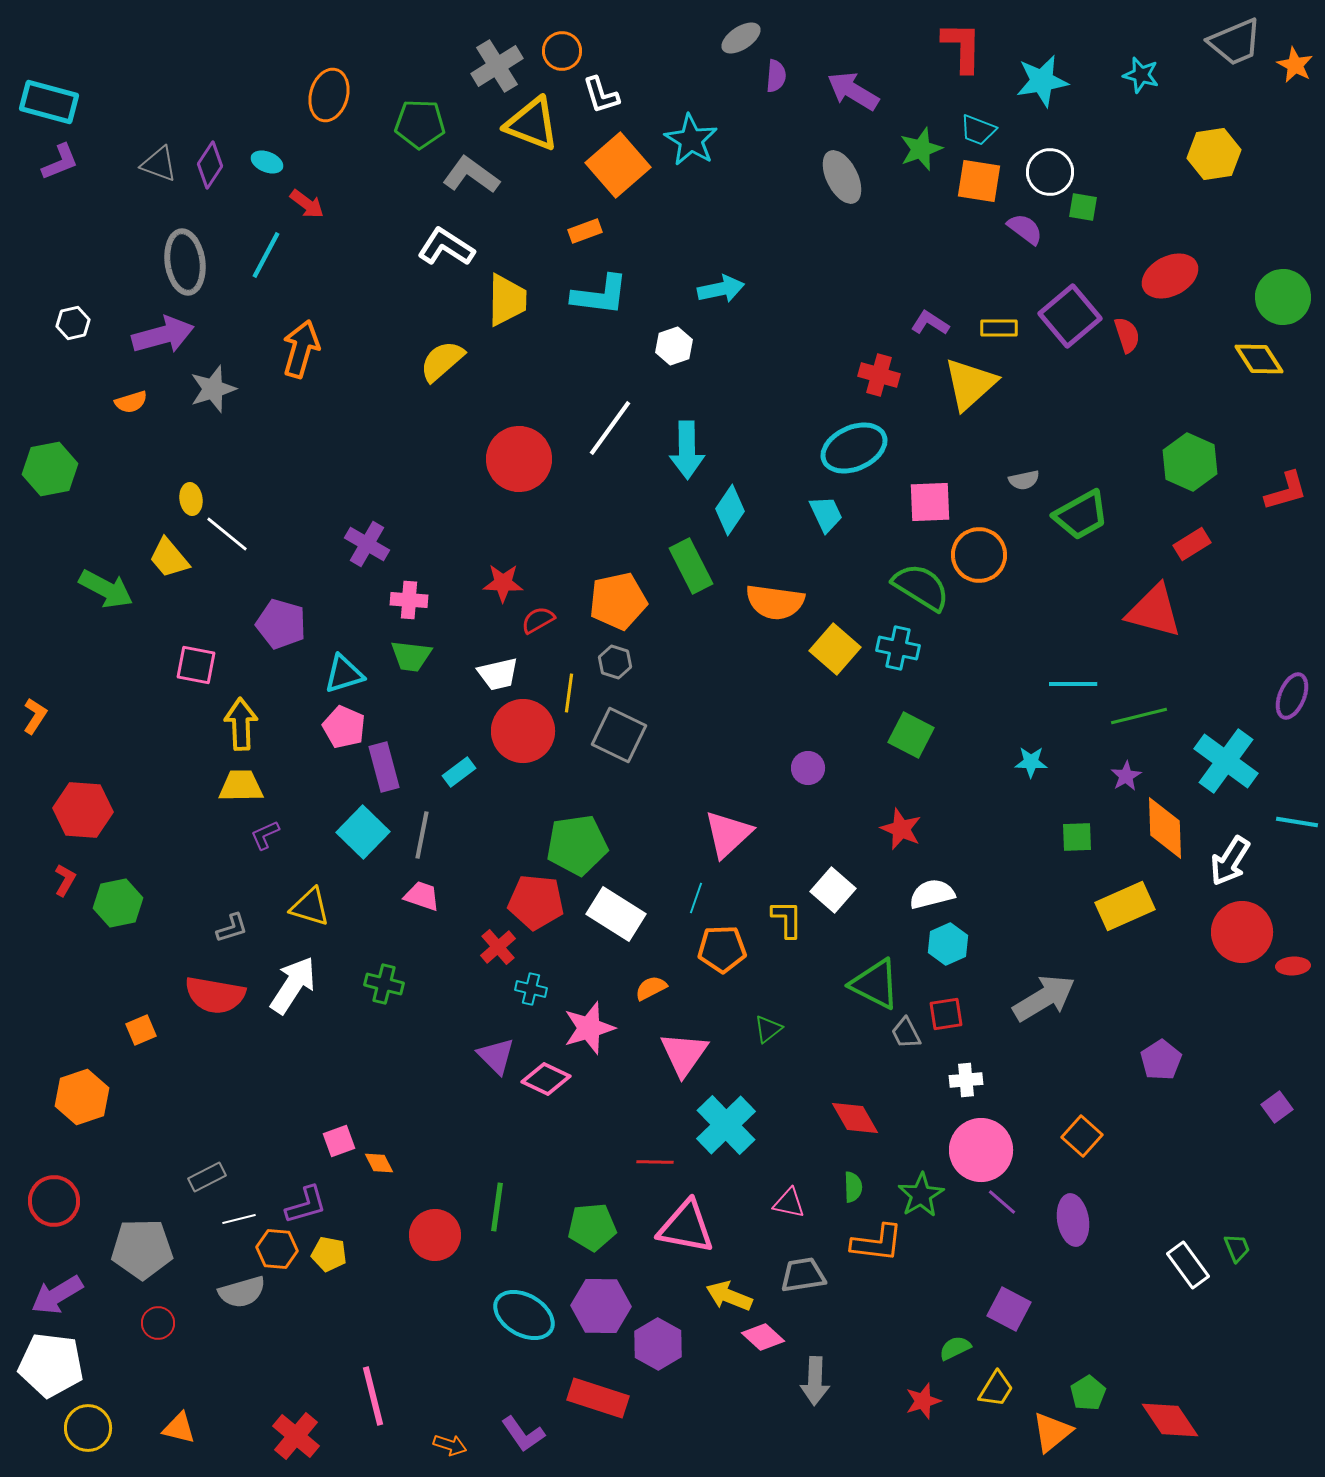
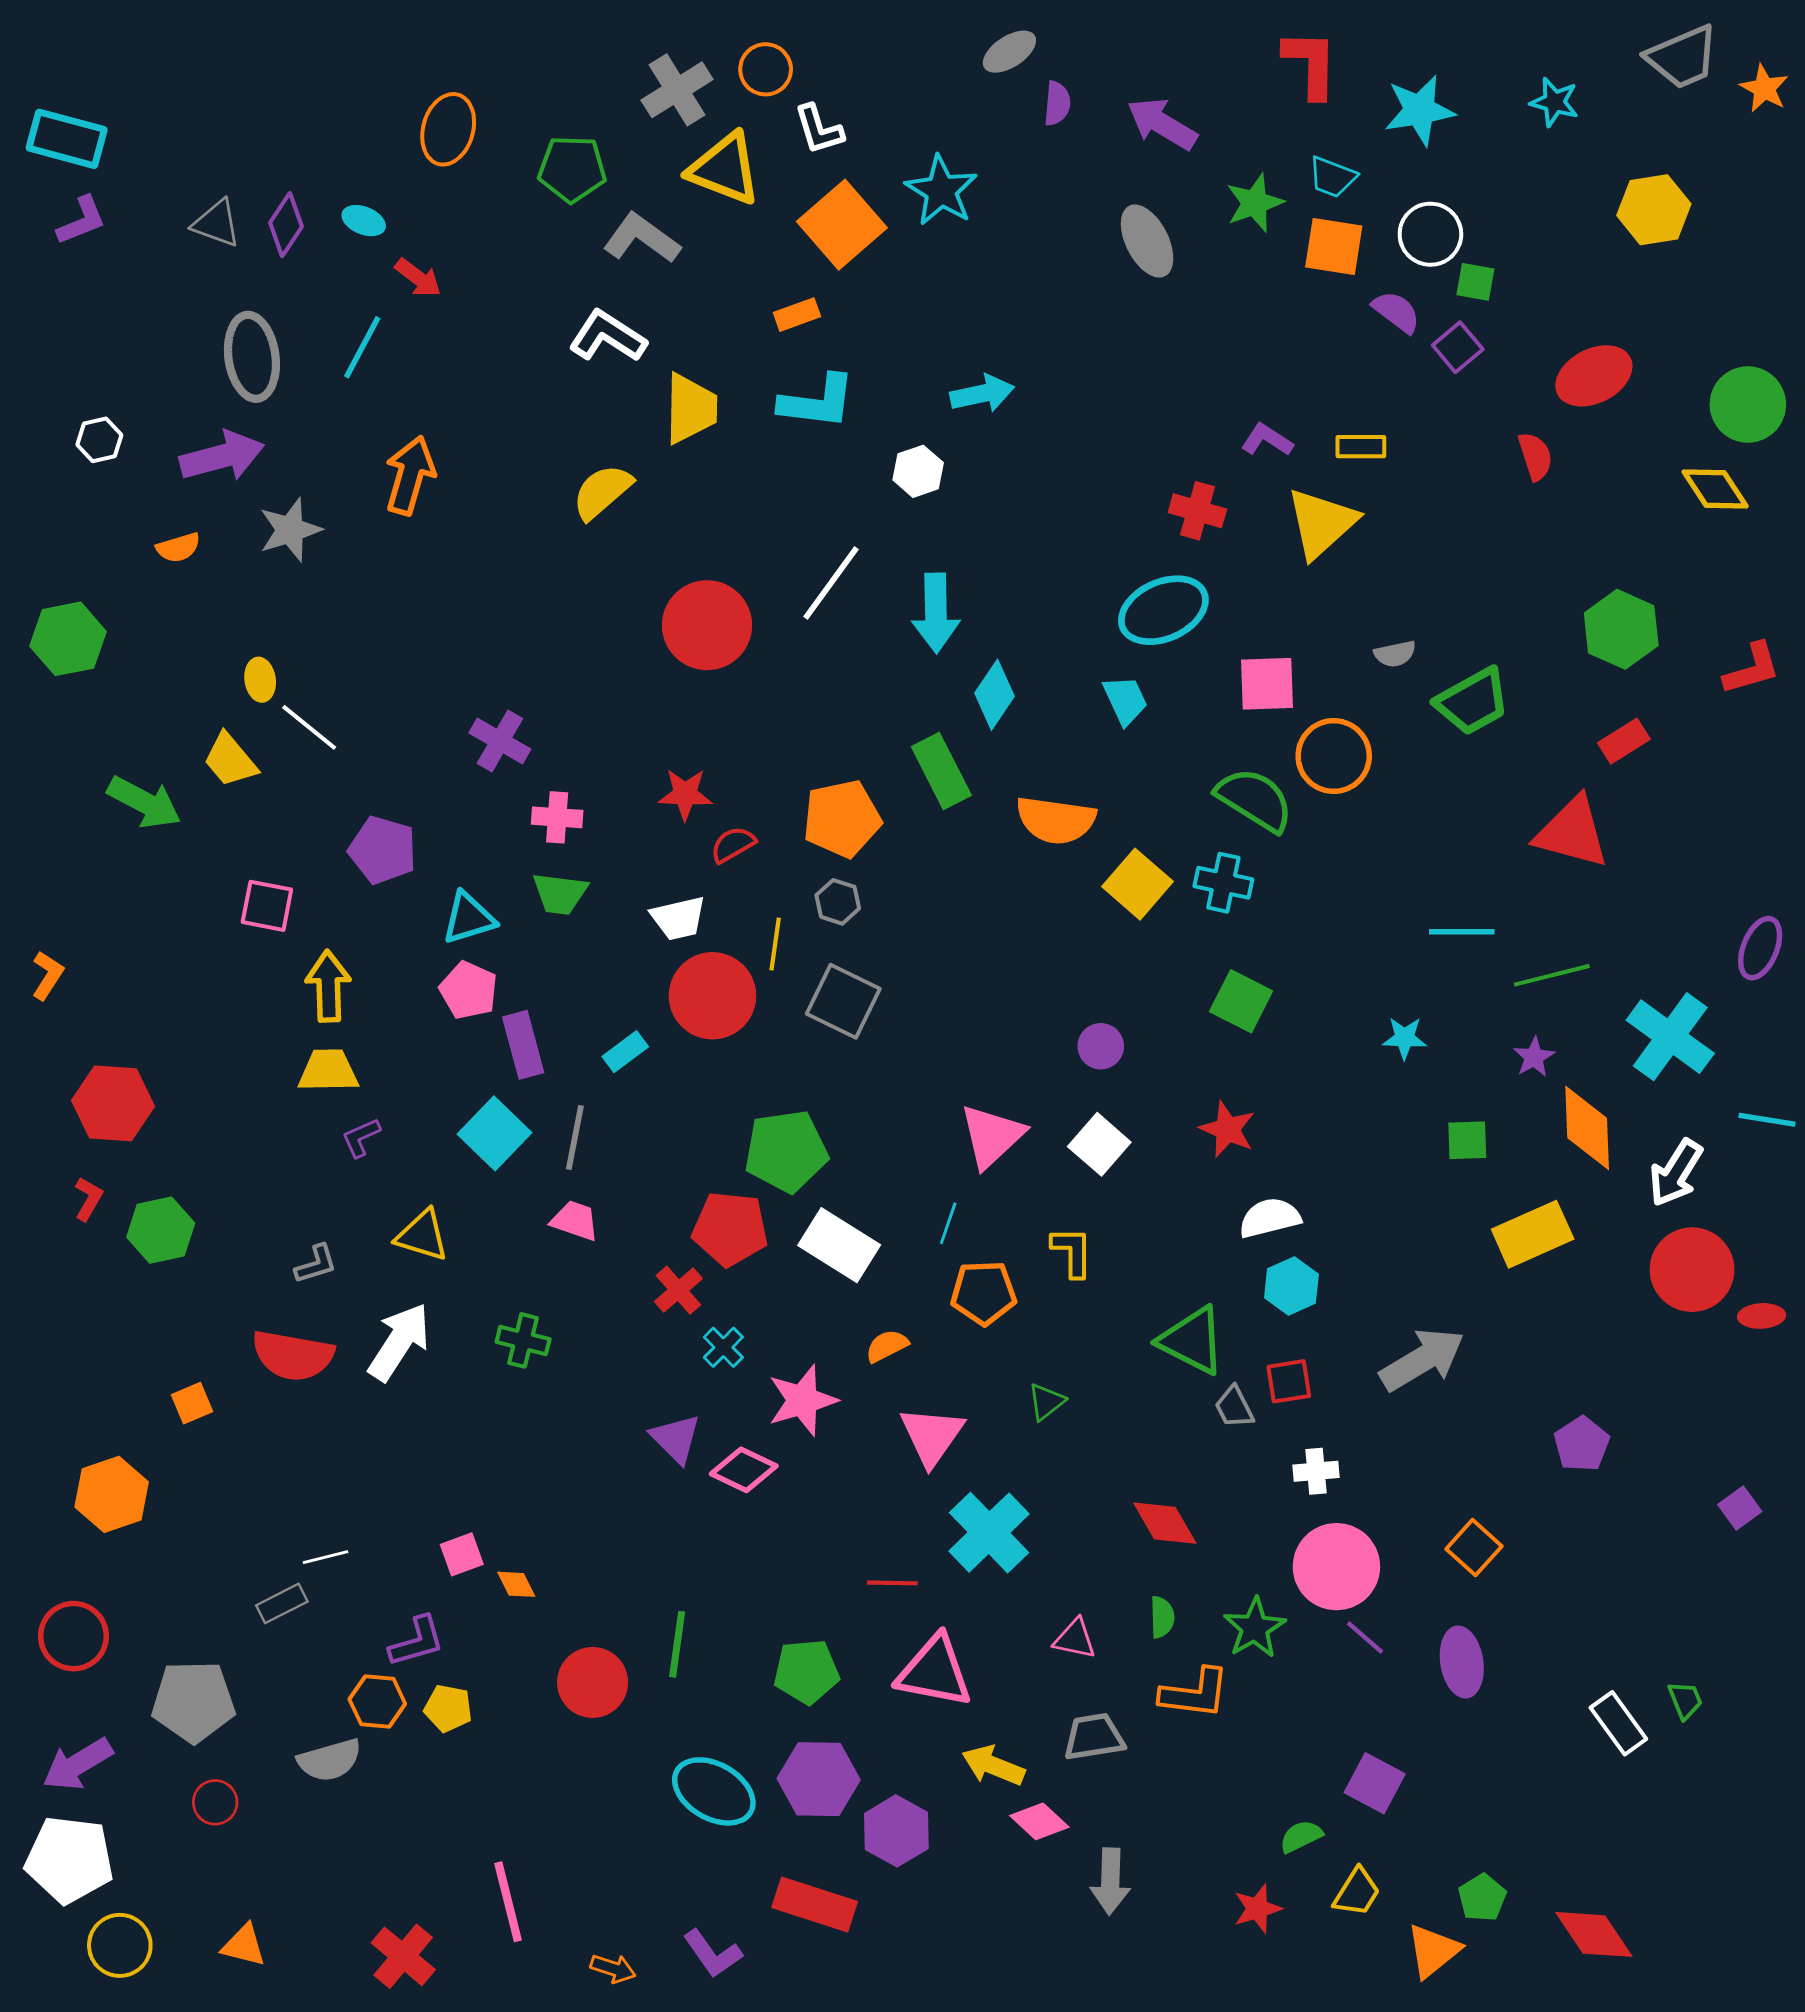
purple square: (1070, 316) -> (1458, 347), moved, size x0.6
white square: (833, 890) -> (1099, 1144), moved
cyan cross: (531, 989) -> (723, 1347), turned 32
white line: (239, 1219) -> (326, 1557), moved

